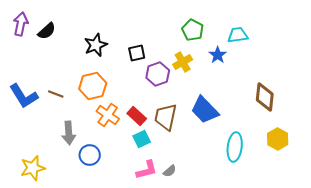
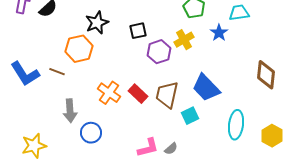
orange hexagon: (93, 86) -> (79, 49), moved
cyan square: (142, 139) -> (190, 116), moved
yellow hexagon: (278, 139) -> (272, 136), moved

